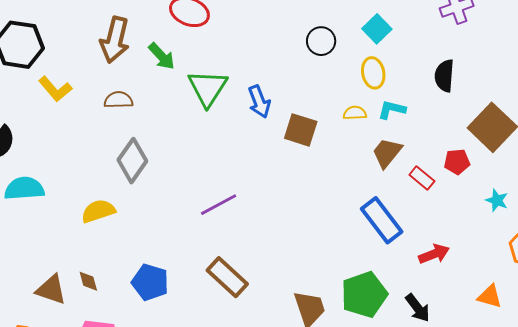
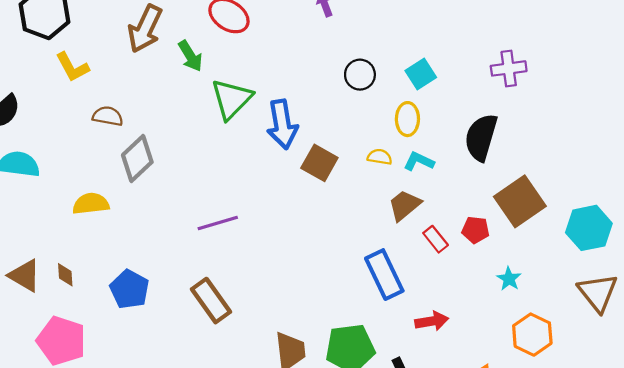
black semicircle: (444, 76) -> (481, 137), size x1.4
brown semicircle: (118, 100) -> (108, 116), moved
blue arrow: (259, 102) -> (282, 124), size x1.4

